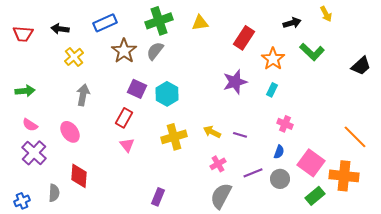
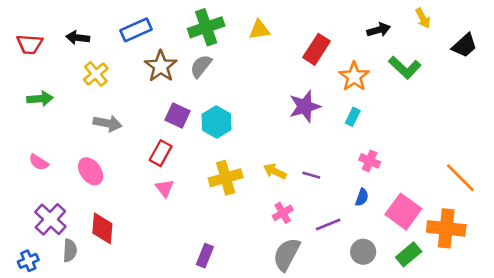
black trapezoid: (361, 66) -> (464, 45), moved
green arrow: (25, 91) -> (40, 99), moved
gray arrow: (83, 95) -> (107, 123), turned 90
purple cross: (34, 153) -> (50, 219), moved
gray circle: (280, 179) -> (363, 252), moved

